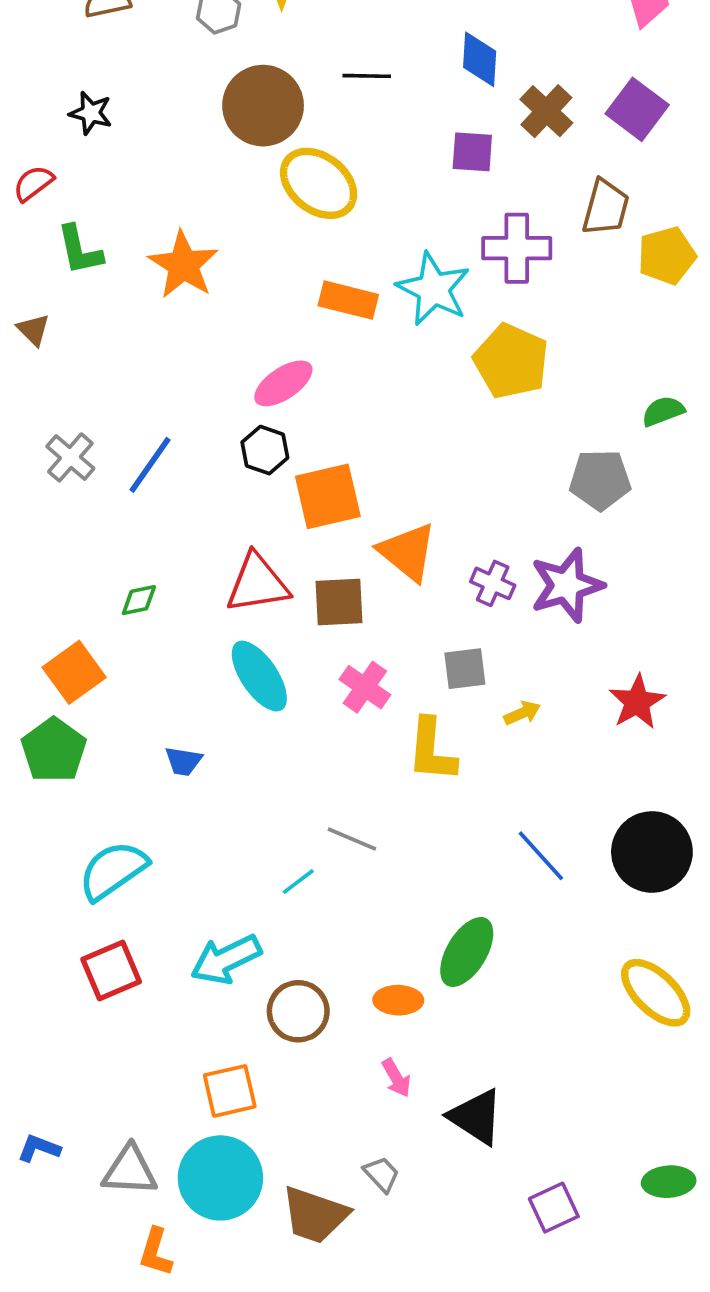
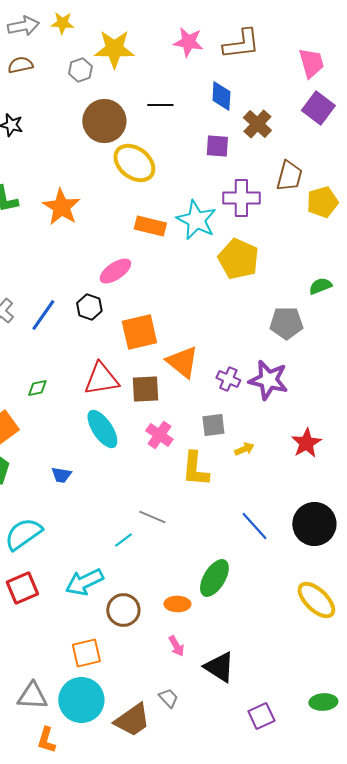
purple square: (637, 109) -> (318, 108), moved
black hexagon: (265, 450) -> (89, 307), moved
purple star: (567, 585) -> (268, 380), turned 30
brown trapezoid: (315, 1215) -> (132, 720), turned -54

